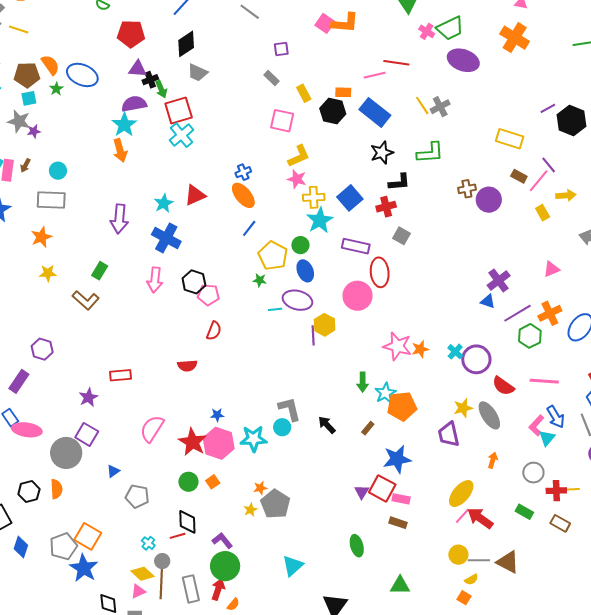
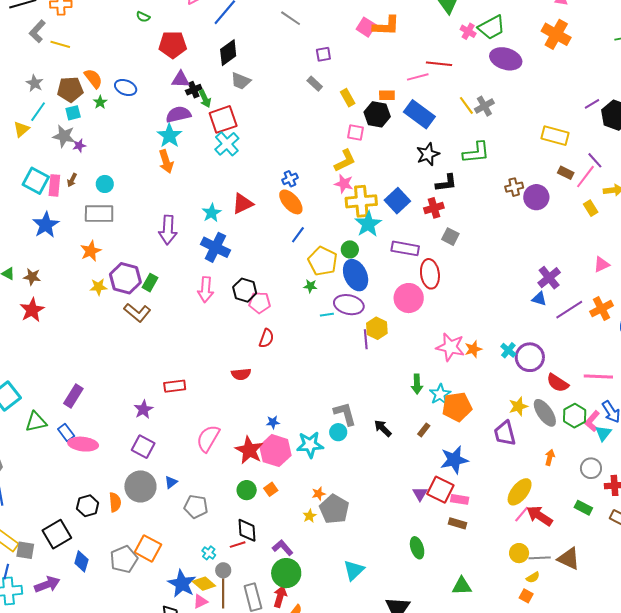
blue ellipse: (82, 75) -> (126, 87), size x0.7
pink square: (282, 121) -> (355, 133), moved, size x0.7
yellow cross: (314, 197) -> (361, 201), size x1.4
blue ellipse: (305, 271) -> (356, 275), size x1.4
green hexagon: (530, 336) -> (575, 416), moved
purple hexagon: (42, 349) -> (125, 278), moved, size x1.4
gray circle: (66, 453) -> (140, 486), moved
blue star: (84, 568) -> (182, 584), moved

